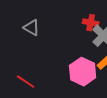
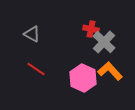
red line: (26, 82) -> (36, 69), moved

